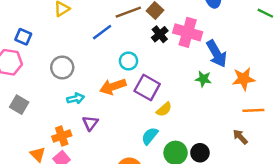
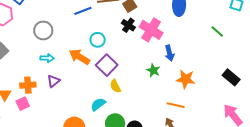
black cross: (160, 34) -> (128, 25), turned -32
blue arrow: (217, 54) -> (169, 53), size x0.7
orange arrow: (113, 87) -> (79, 57), turned 35
yellow semicircle: (164, 109) -> (115, 86), turned 88
orange line: (253, 110) -> (176, 105), moved

